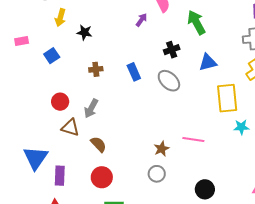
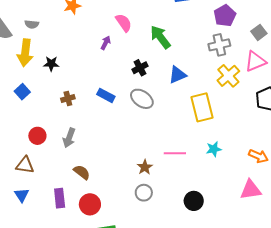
yellow arrow: (60, 18) -> (25, 53), size x1.5
blue rectangle: (134, 72) -> (106, 95), turned -30
cyan star: (241, 127) -> (214, 149), moved
brown triangle: (70, 128) -> (25, 165), moved
blue triangle: (36, 158) -> (22, 195), size x0.6
purple rectangle: (60, 176) -> (60, 198), moved

